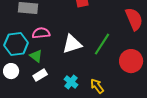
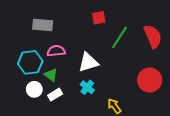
green line: (102, 44) -> (120, 37), moved
white circle: (11, 71) -> (34, 89), moved
cyan cross: (71, 82) -> (87, 87), moved

